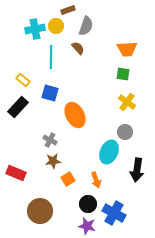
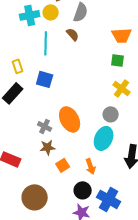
yellow rectangle: (23, 80) -> (18, 66), turned 32
orange ellipse: (75, 115) -> (70, 119), moved
gray circle: (125, 132) -> (111, 114), moved

